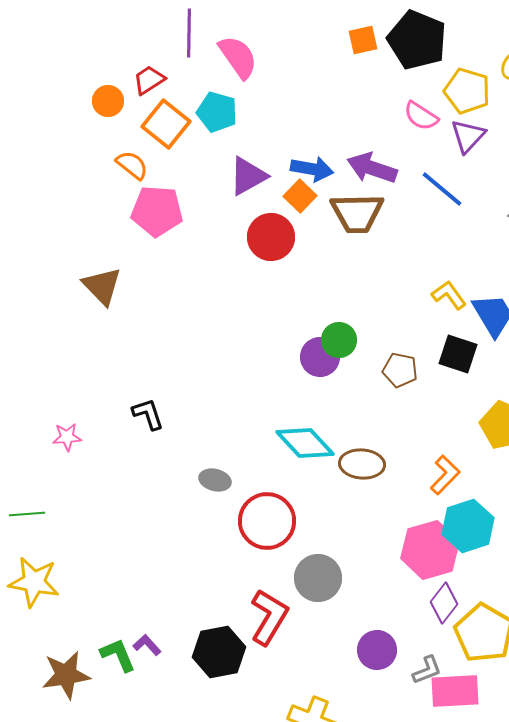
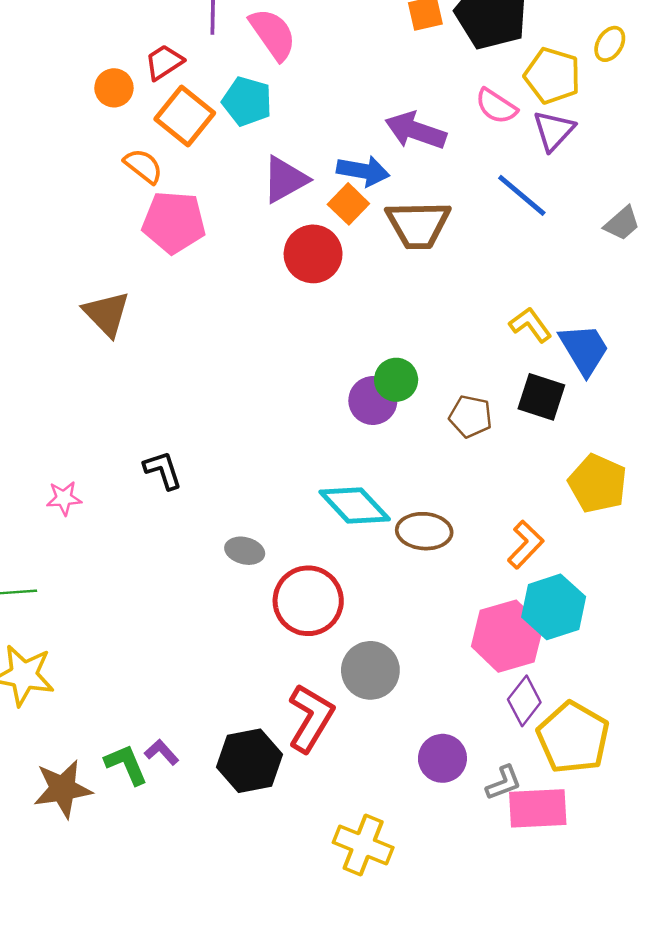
purple arrow: (372, 168) -> (416, 131), moved

